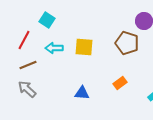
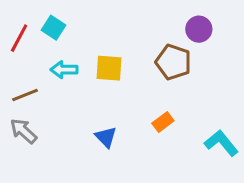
red line: (24, 40) -> (19, 38), moved
blue triangle: (82, 93) -> (106, 137), turned 42

